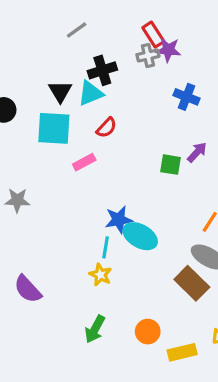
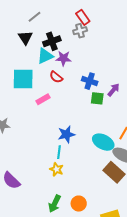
purple star: (168, 50) -> (63, 58), moved
black triangle: (60, 91) -> (25, 38), moved
blue cross: (186, 97) -> (90, 81), moved
red semicircle: (107, 128) -> (56, 77), turned 88
cyan ellipse: (140, 236) -> (103, 142), moved
orange circle: (148, 332) -> (79, 204), moved

